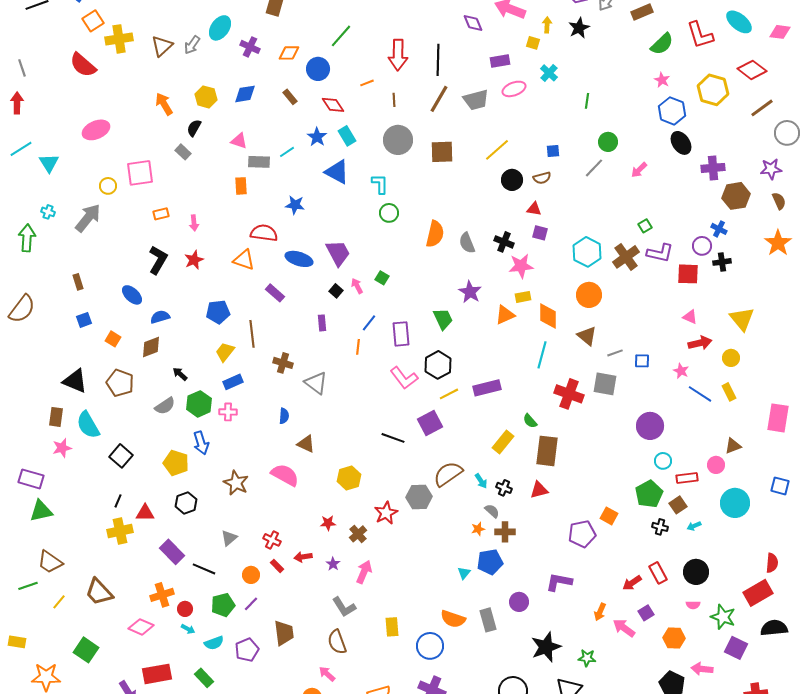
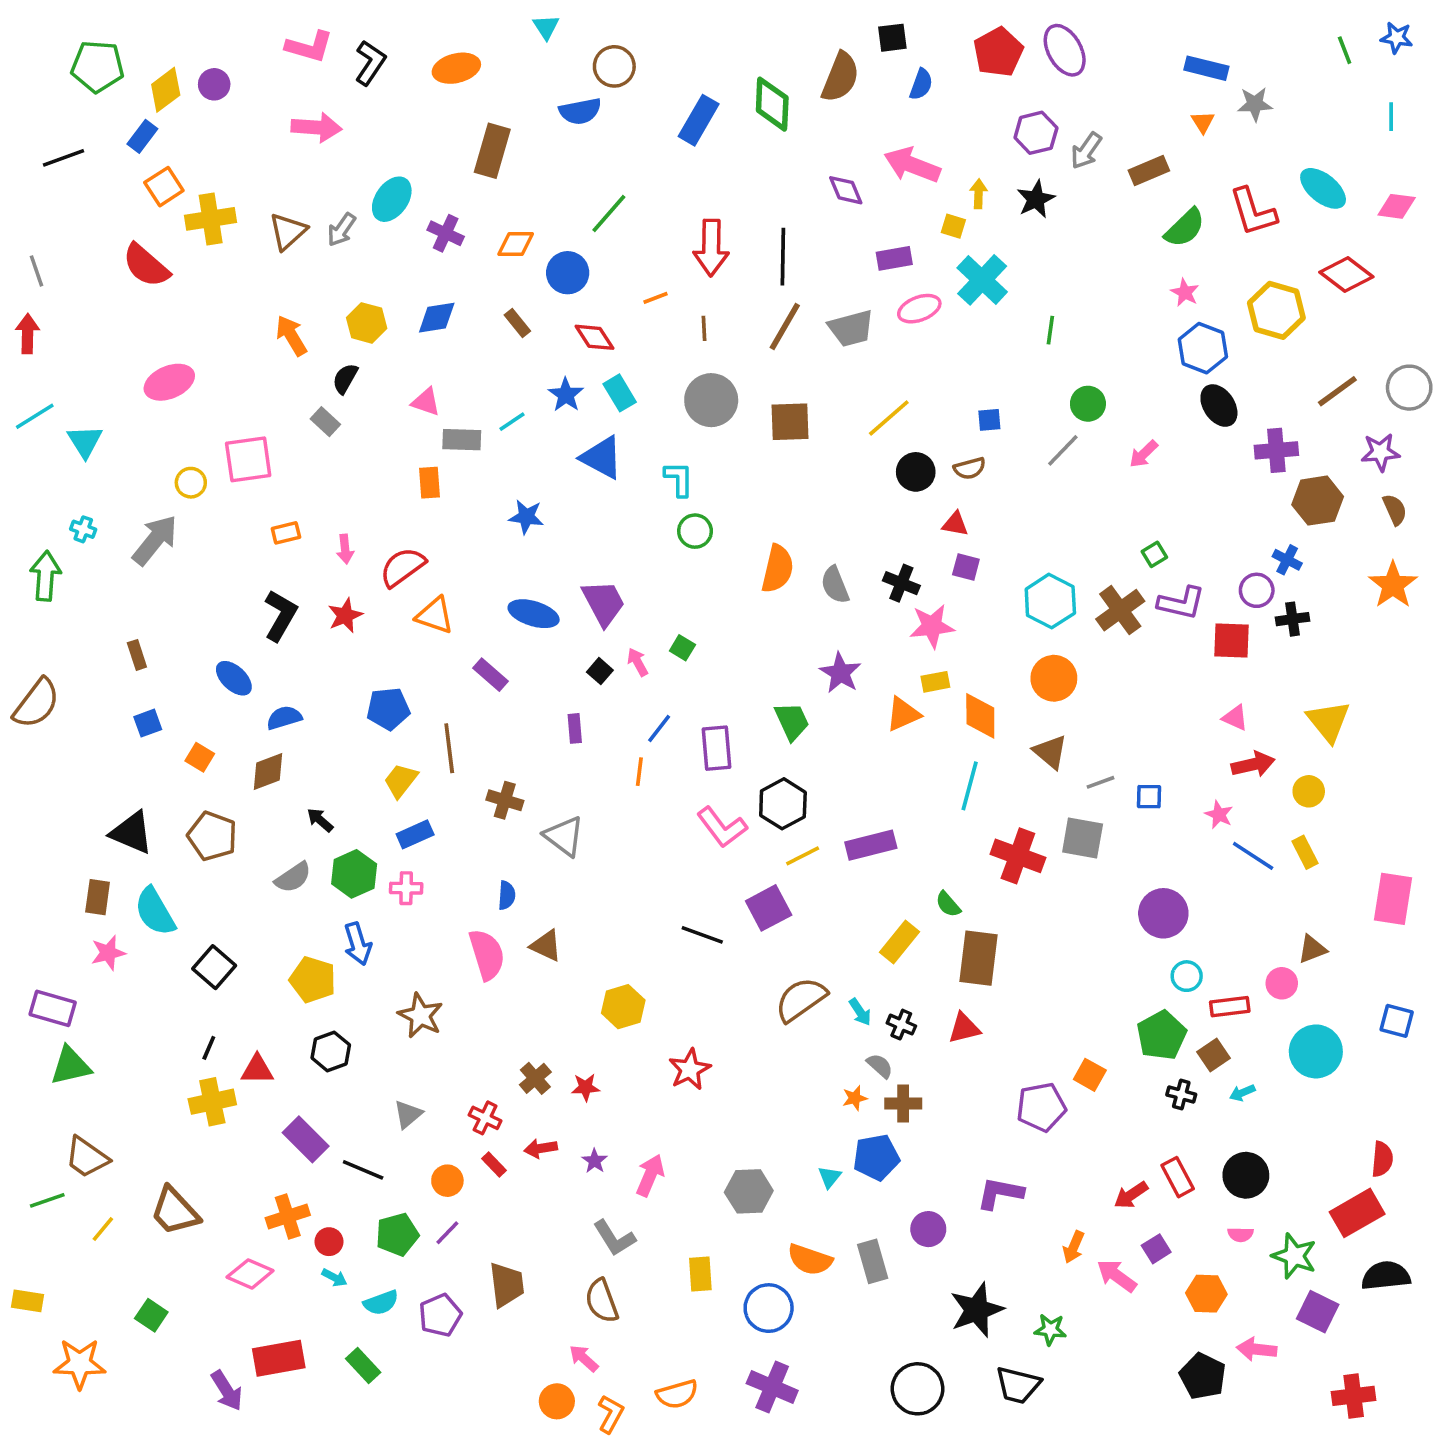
cyan cross: (549, 73) -> (982, 280), size x1.6
brown line: (762, 108) -> (1337, 391), moved
red semicircle: (264, 233) -> (403, 567), moved, turned -44
pink semicircle: (285, 475) -> (487, 955), moved, turned 44
gray hexagon: (419, 497) -> (749, 1191), moved
brown cross: (358, 534) -> (535, 1078), moved
green square: (86, 650) -> (151, 1315), size x0.7

